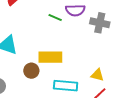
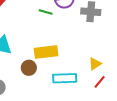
yellow triangle: (97, 75) -> (95, 64), turned -40

